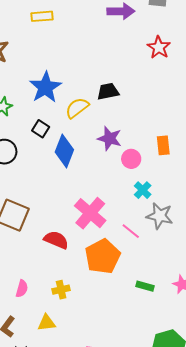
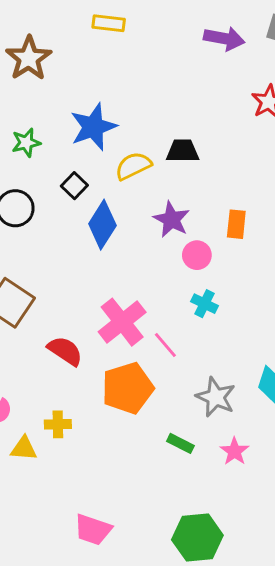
orange rectangle: (163, 145) -> (236, 224), moved
cyan cross: (143, 190) -> (205, 304), turned -30
gray star: (160, 216) -> (216, 397), moved
pink line: (131, 231) -> (165, 345), moved
yellow triangle: (47, 323) -> (24, 448), moved

